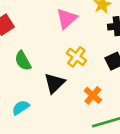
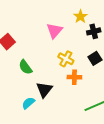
black triangle: (54, 83) -> (44, 90), moved
orange cross: (93, 95) -> (74, 77), moved, turned -32

